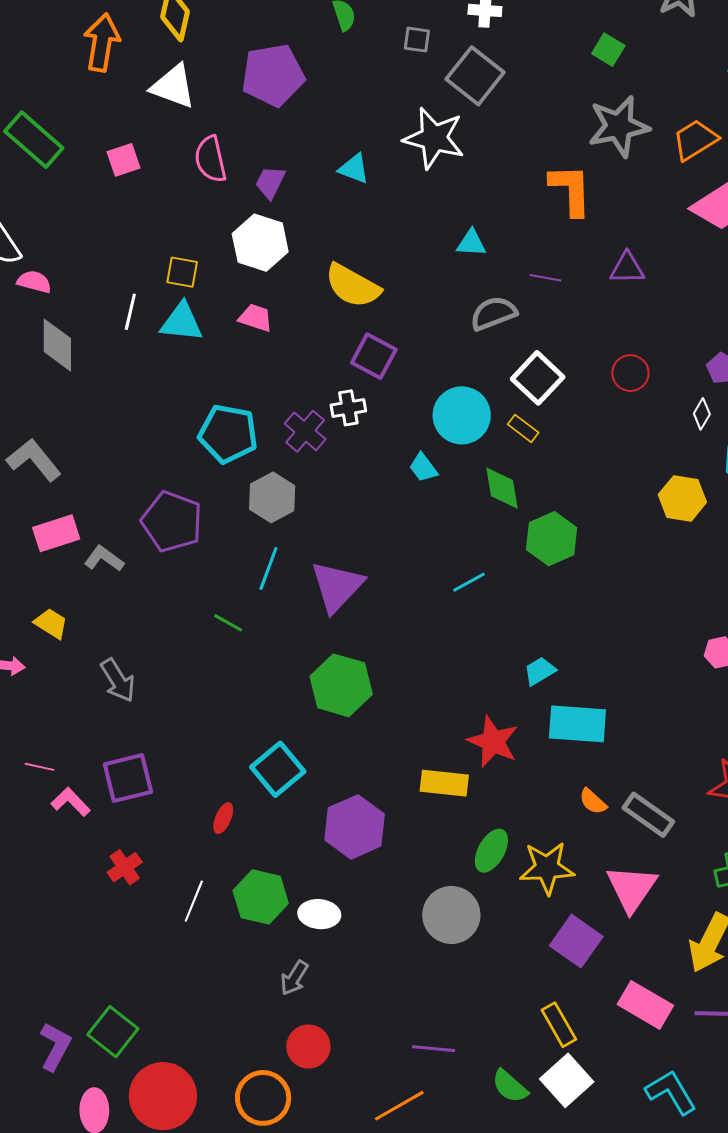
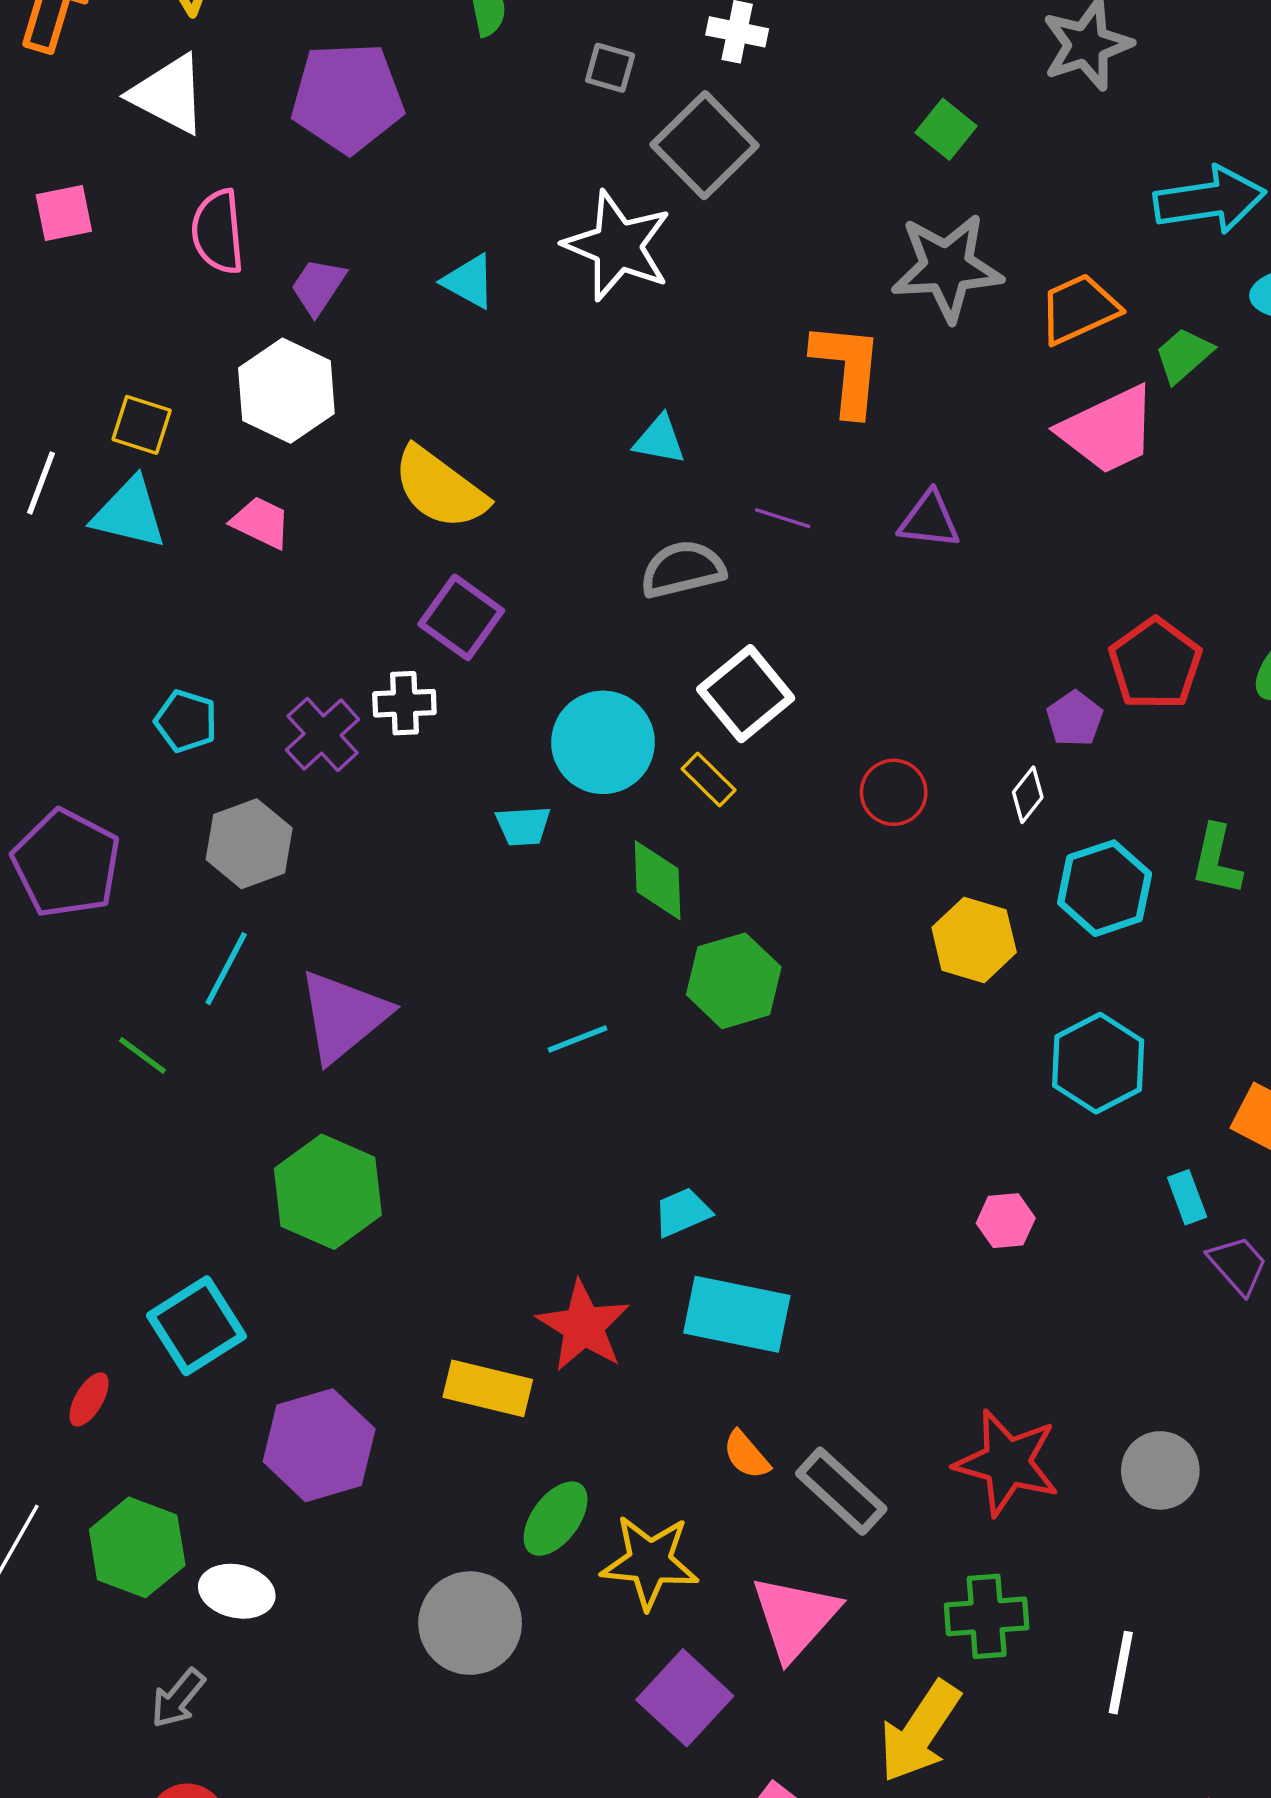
red circle: (630, 373) -> (894, 792), moved
cyan pentagon: (228, 434) -> (186, 721), size x0.6
cyan trapezoid: (423, 468) -> (523, 826), turned -64

